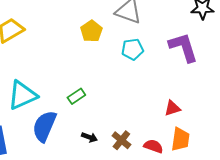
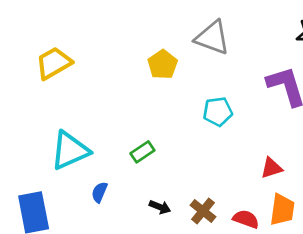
cyan pentagon: (132, 49) -> (218, 112), moved
blue semicircle: (44, 126) -> (99, 192), size x0.5

